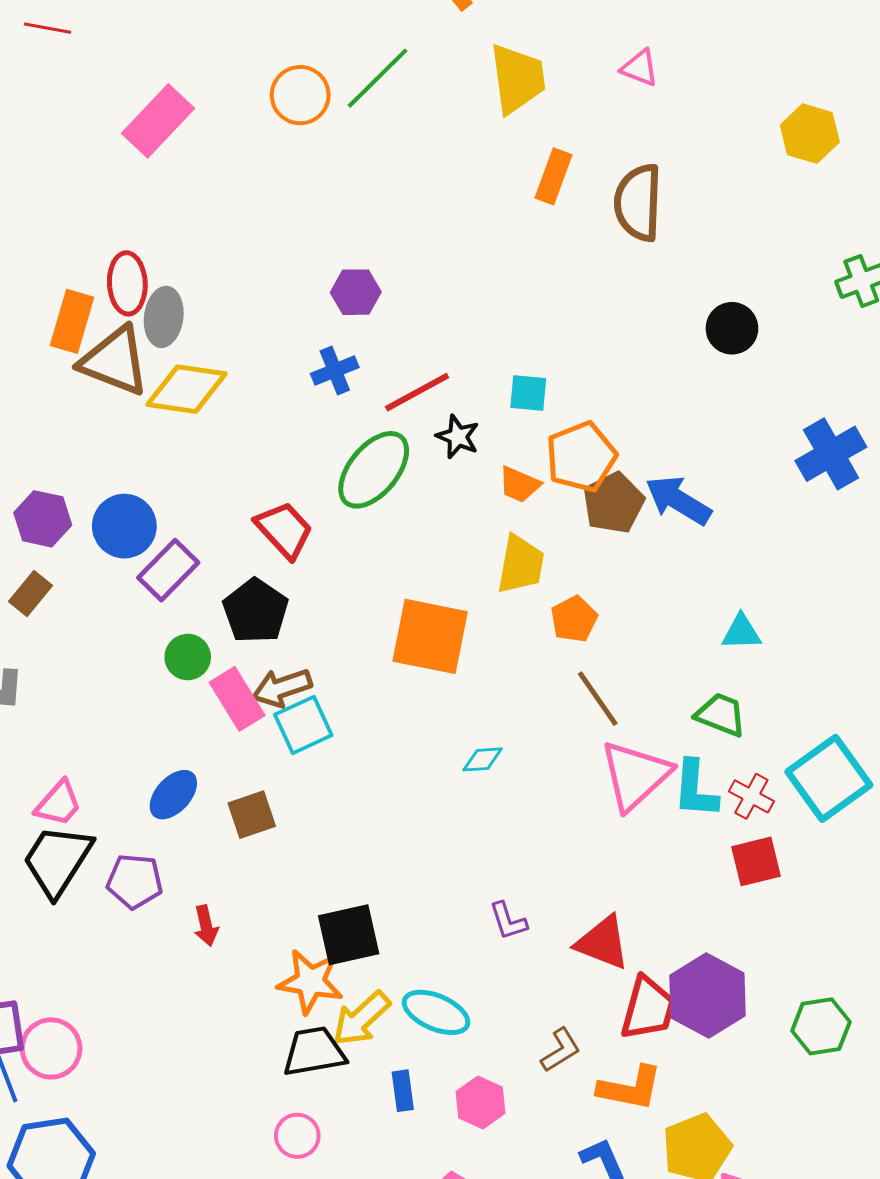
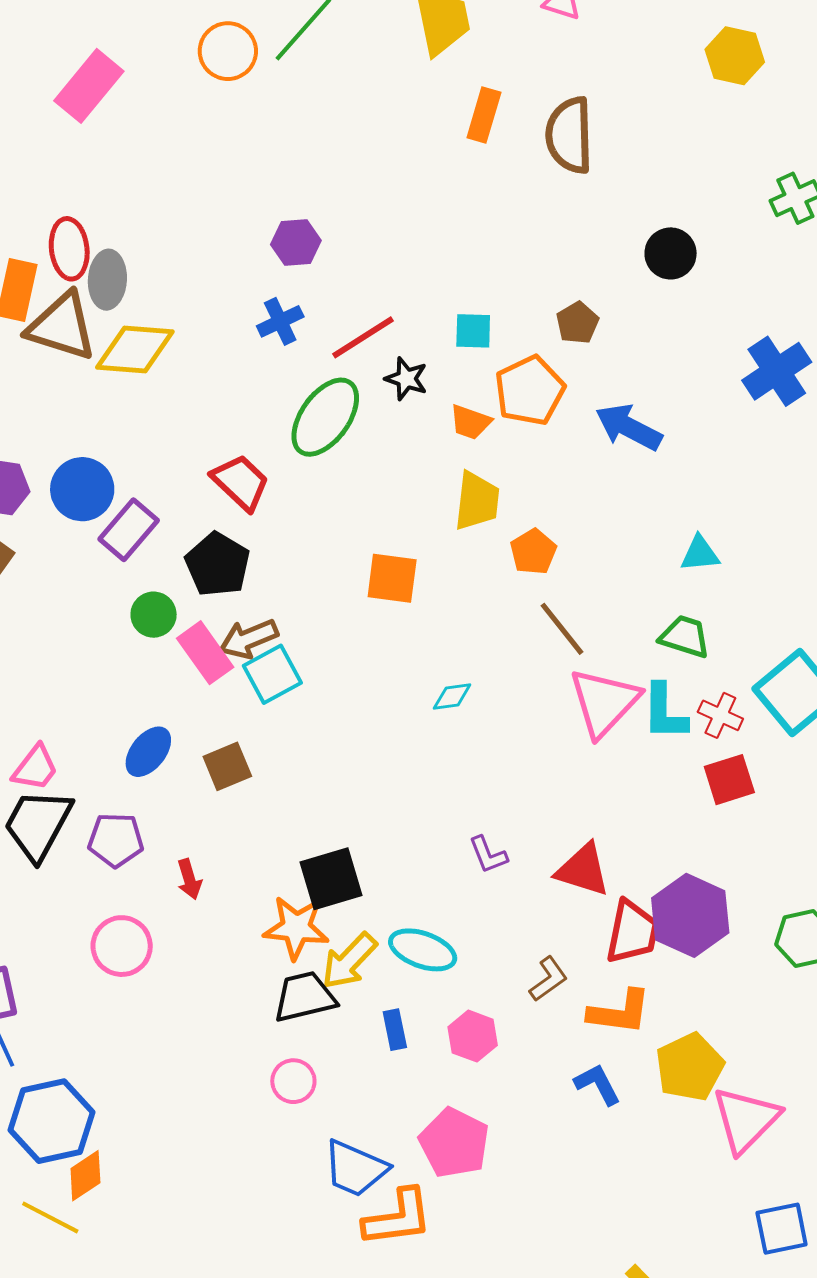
brown pentagon: (613, 503) -> (577, 323), moved, size x0.7
orange square: (430, 636) -> (392, 578), size x0.7
pink circle: (51, 1048) -> (122, 946), moved

